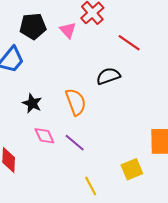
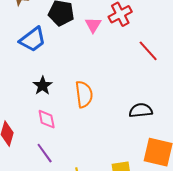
black semicircle: (108, 76) -> (141, 110), moved
purple line: (75, 143) -> (45, 153), moved

